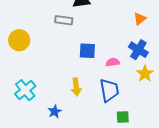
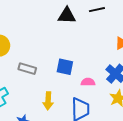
gray rectangle: (64, 20) -> (27, 69), moved

